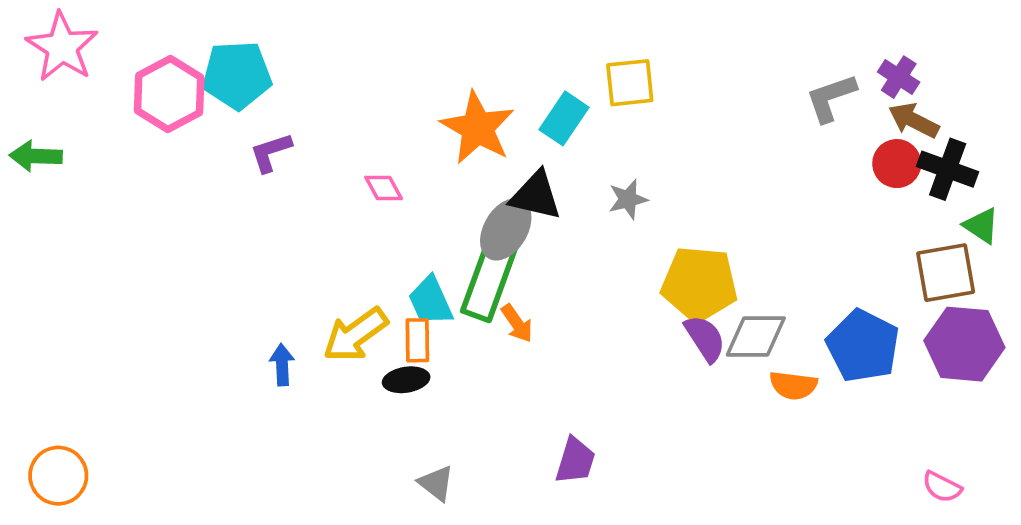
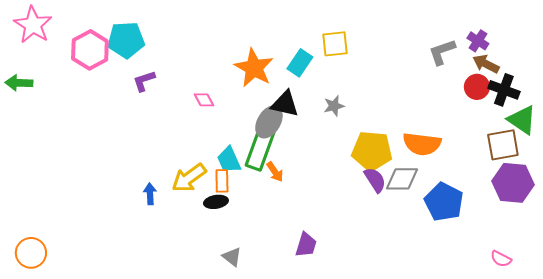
green triangle: (981, 226) -> (522, 120), size x1.5
blue pentagon: (863, 346) -> (444, 202), moved
orange semicircle: (793, 385) -> (422, 144), moved, size x1.5

